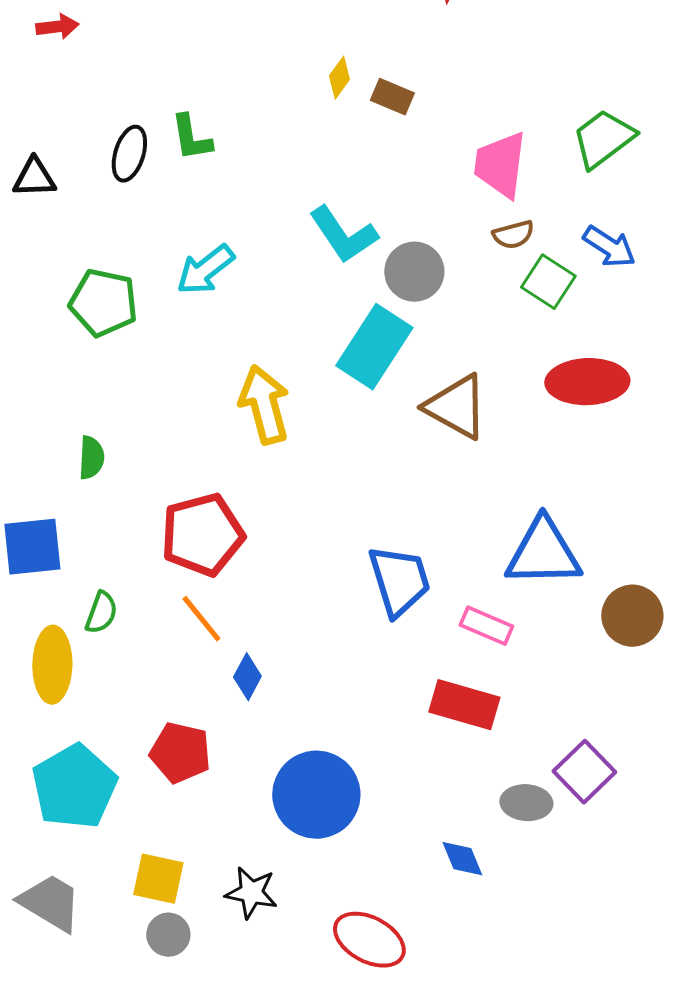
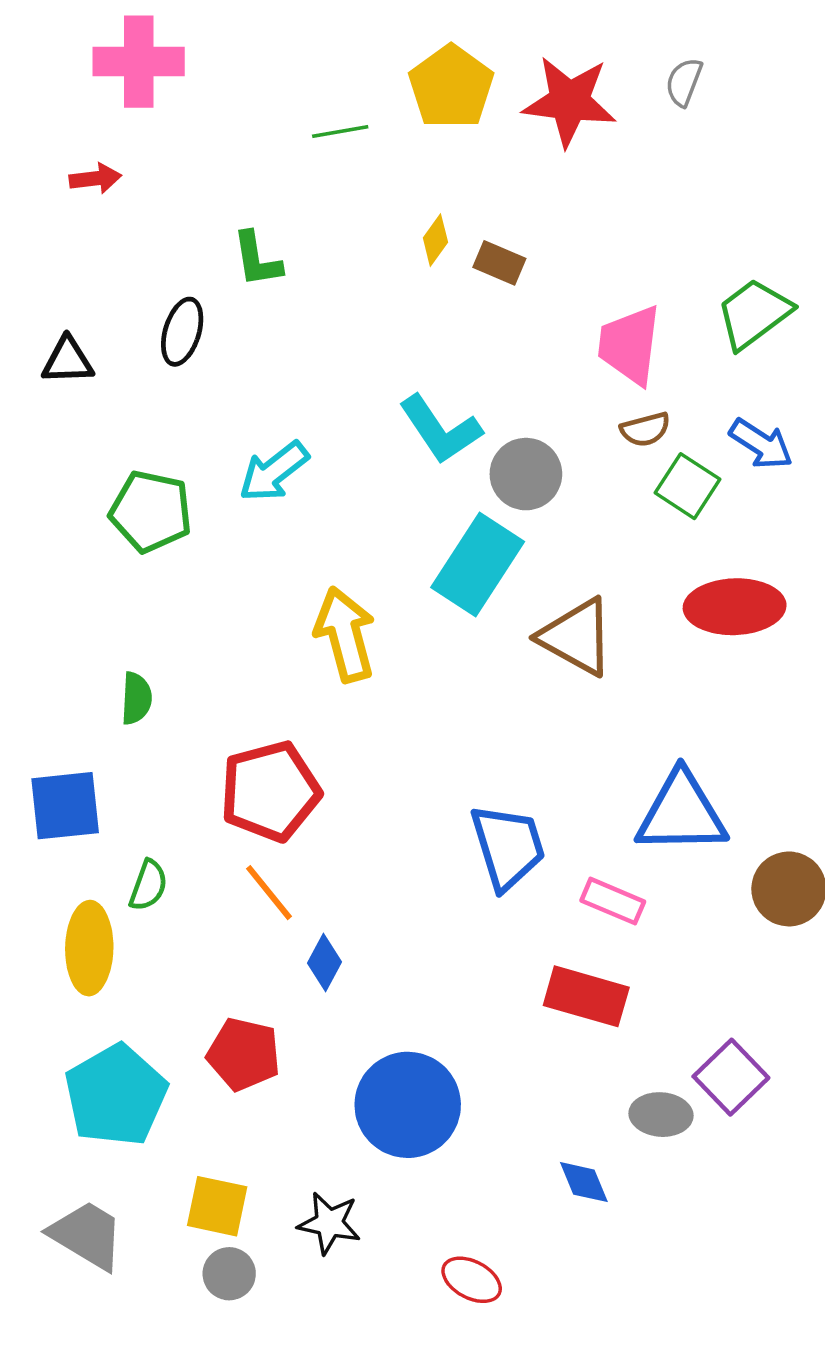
green L-shape: (191, 138) -> (257, 259), moved
red ellipse: (369, 940) -> (472, 1280), size x0.7

